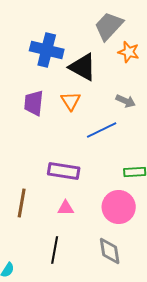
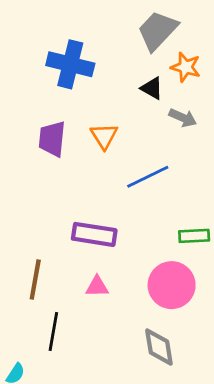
black triangle: (83, 67) -> (152, 88), moved, size x0.6
gray arrow: (126, 101) -> (183, 118), moved
black line: (55, 250) -> (53, 332), moved

